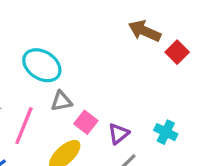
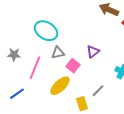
purple triangle: (118, 134) -> (93, 52), moved

